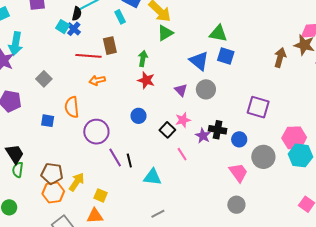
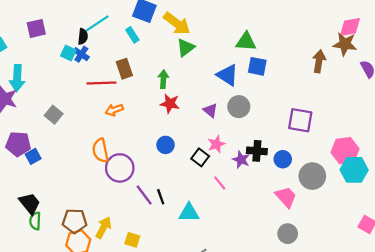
orange semicircle: (72, 107) -> (100, 150), moved
blue square: (48, 121) -> (33, 156), moved, turned -32

